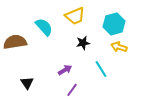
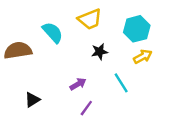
yellow arrow: (119, 47) -> (143, 56), turned 133
black triangle: (27, 83) -> (32, 100), turned 32

